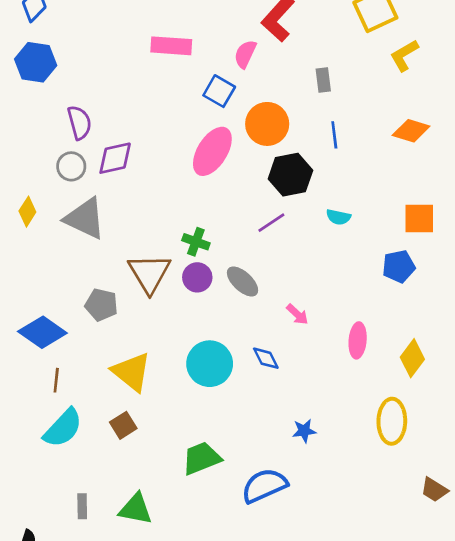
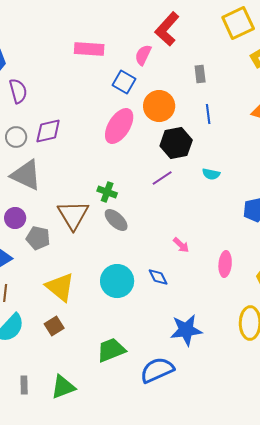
purple semicircle: (79, 123) -> (18, 91), moved
purple circle: (197, 277) -> (15, 218), moved
gray ellipse: (243, 281) -> (116, 220), moved
blue star: (304, 431) -> (186, 330), size x1.8
green triangle: (136, 509) -> (63, 387), turned -32

